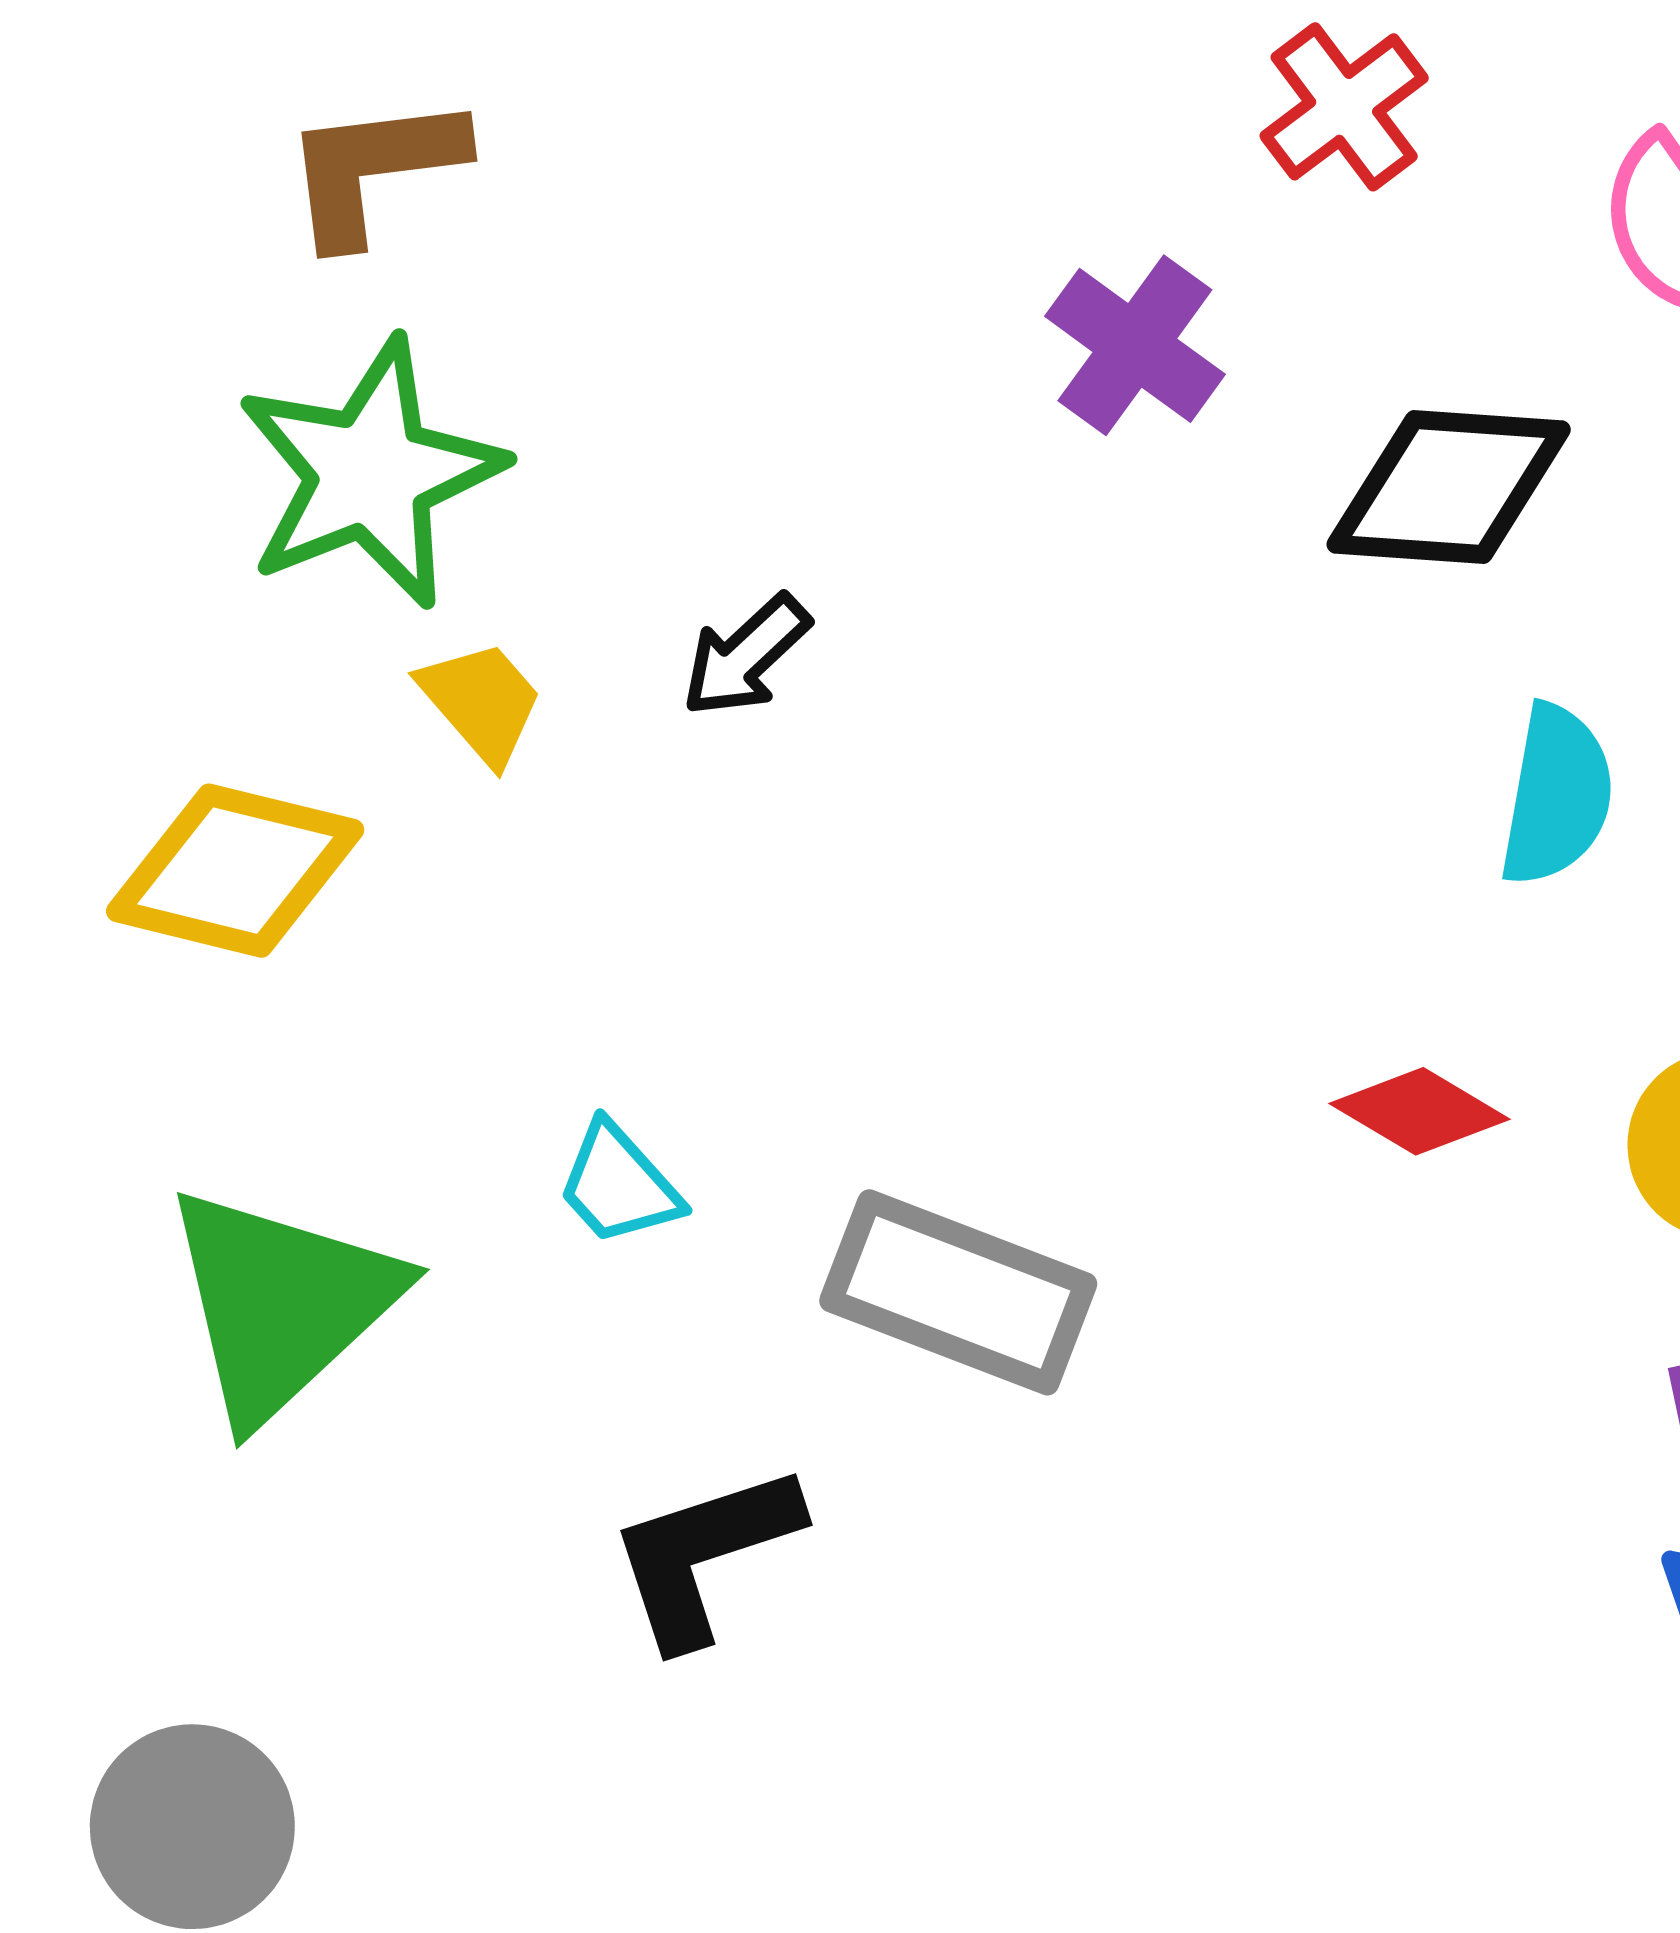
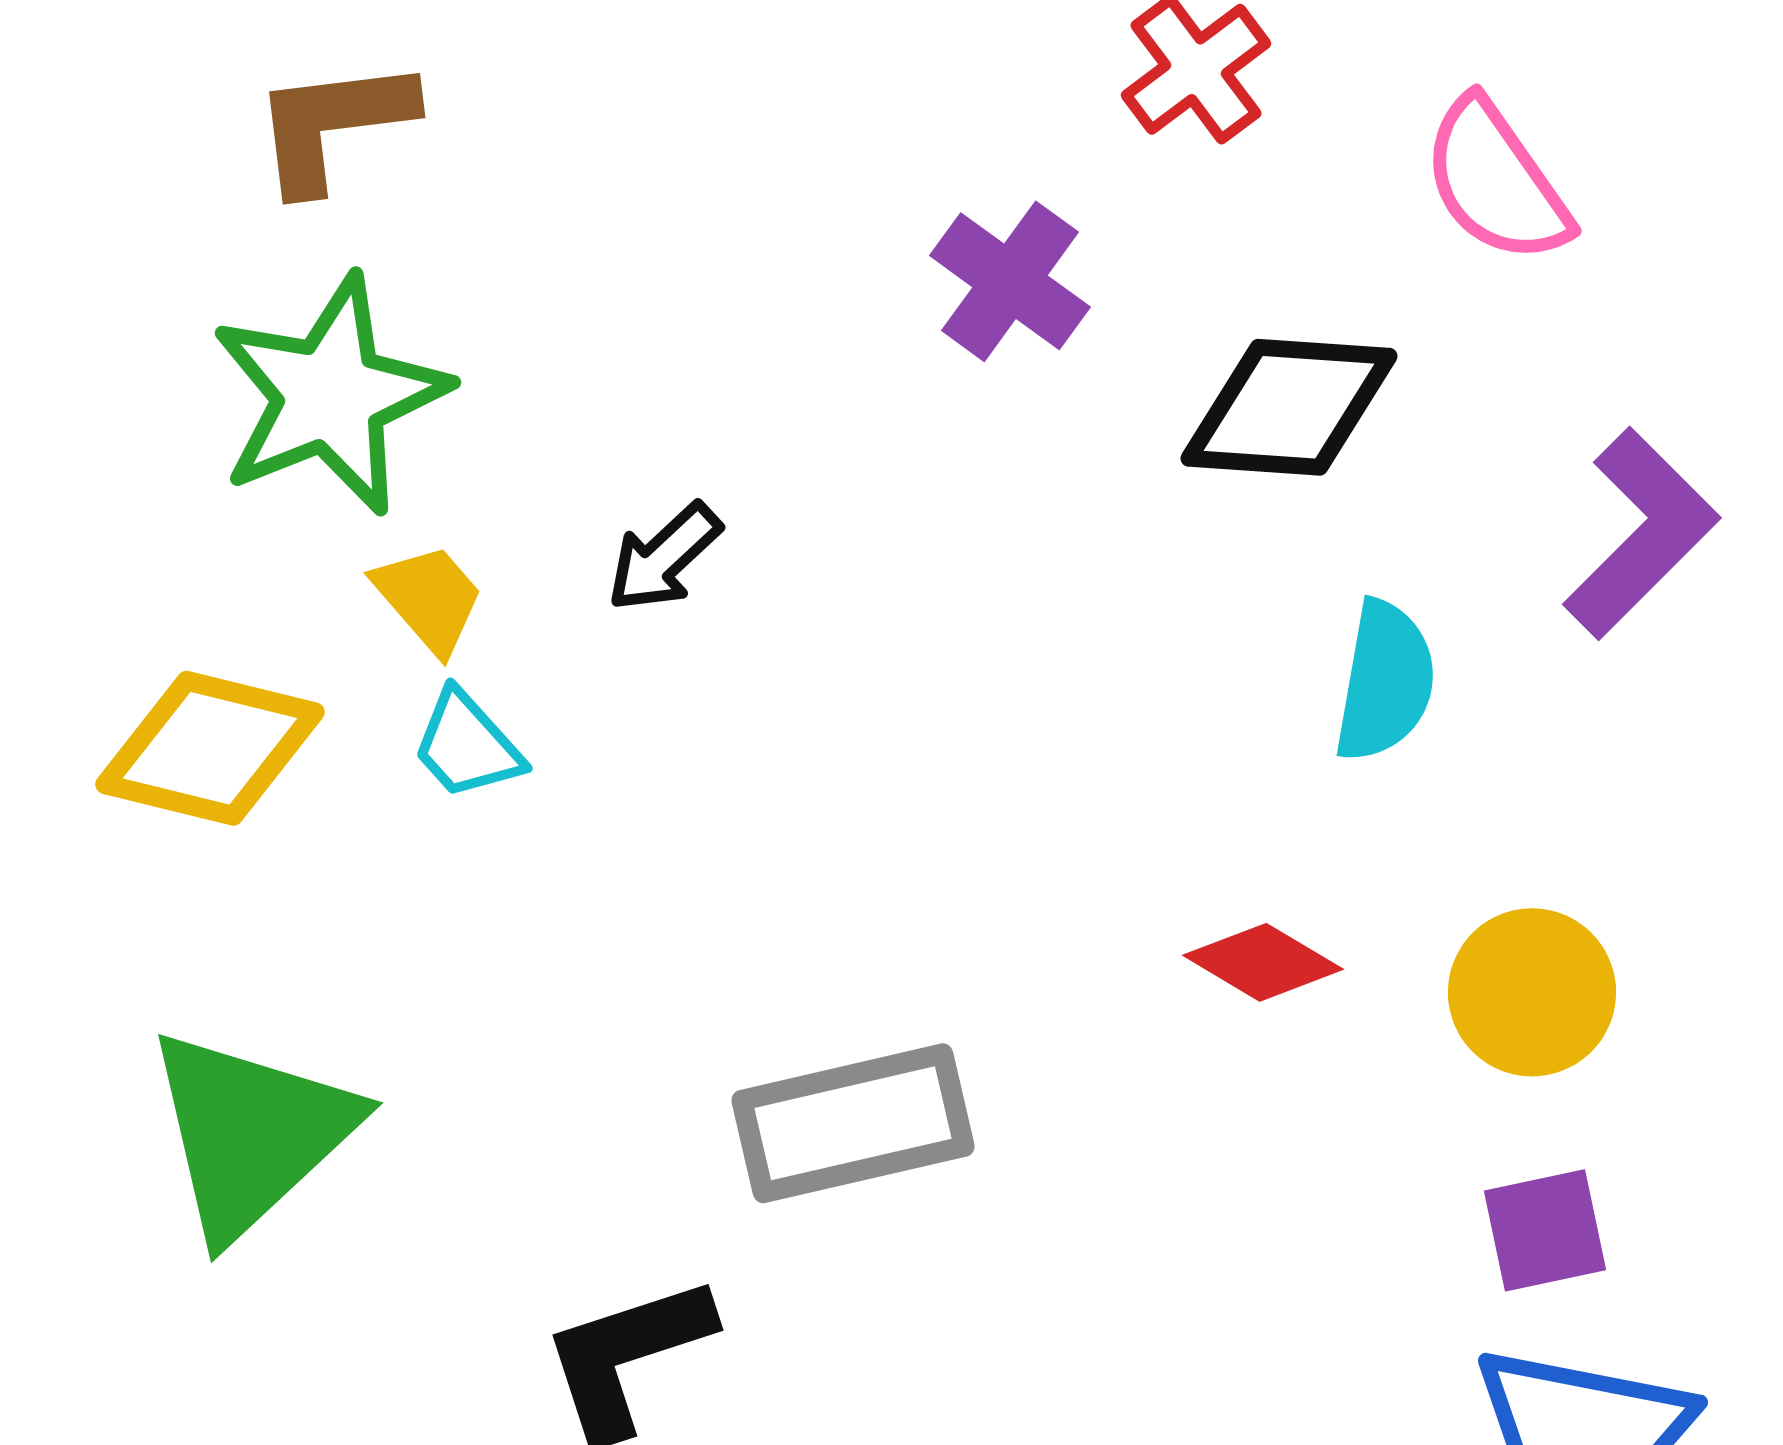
cyan trapezoid: (619, 1184) -> (467, 745), moved
gray rectangle: (958, 1292) -> (853, 1123), turned -34

